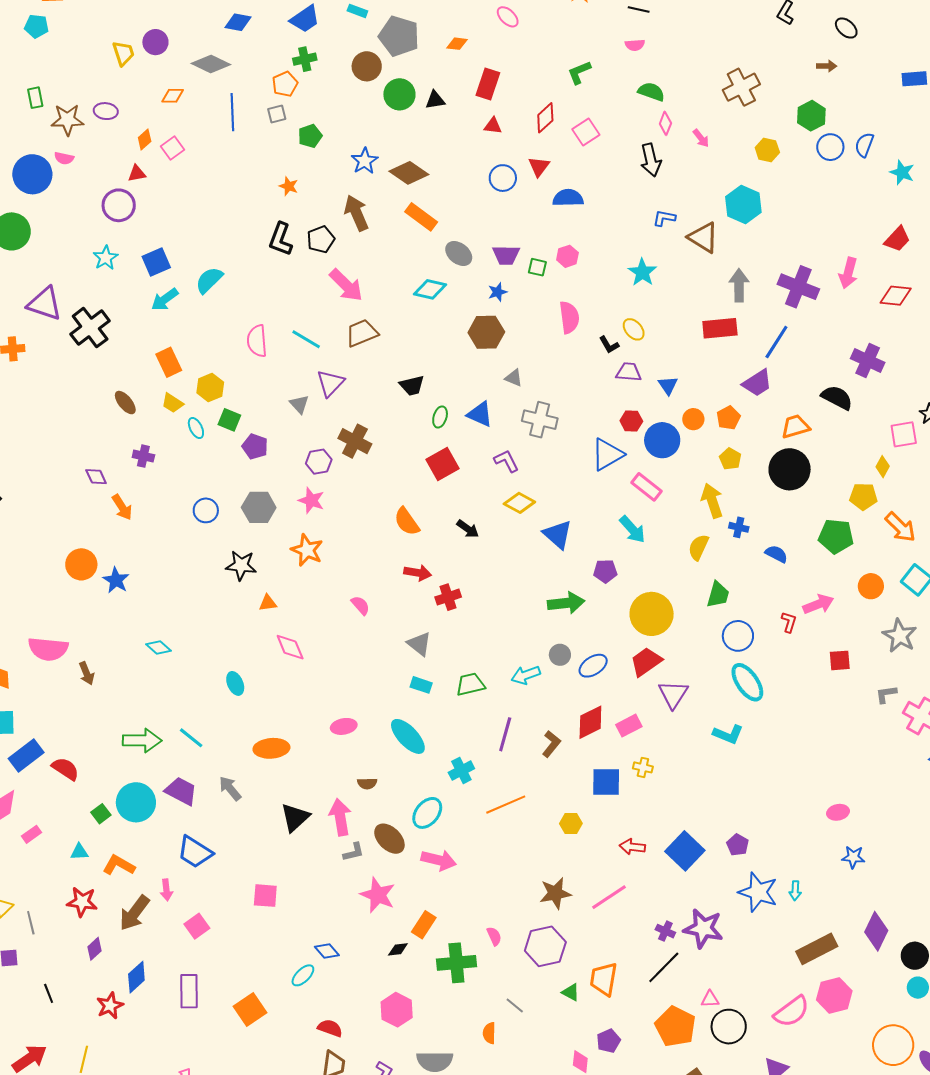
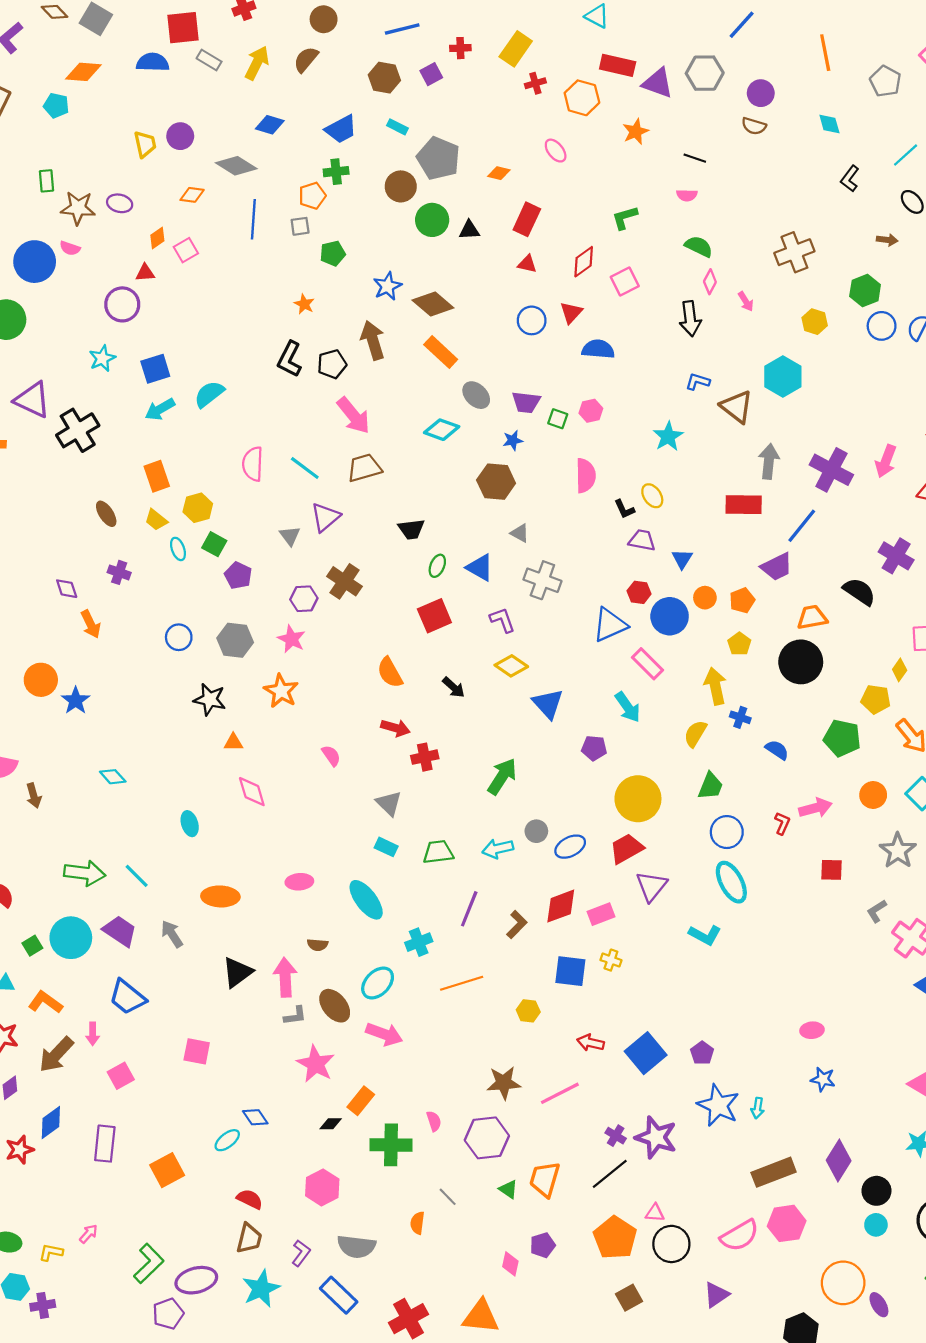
green arrow: (566, 603) -> (502, 776), moved, turned -57
gray L-shape: (886, 694) -> (877, 911), turned -30

